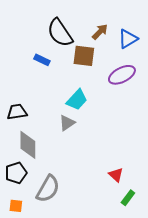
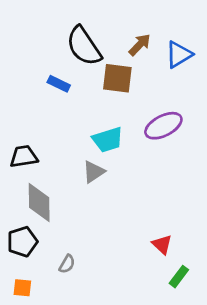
purple ellipse: (122, 75) -> (163, 126), moved
cyan trapezoid: (77, 100) -> (108, 140), turned 30
gray semicircle: (48, 189) -> (67, 264), size x0.5

